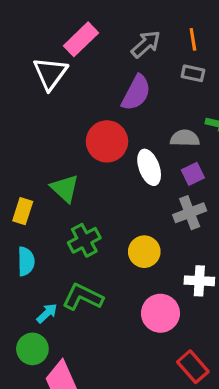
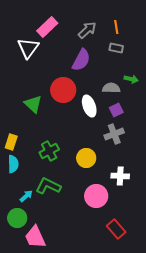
green triangle: (65, 188) -> (33, 104), moved
yellow rectangle: (23, 211) -> (11, 142), moved

